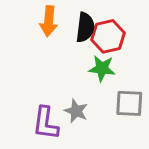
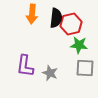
green star: (102, 68) -> (79, 45), moved
purple L-shape: (46, 123) -> (25, 66), moved

